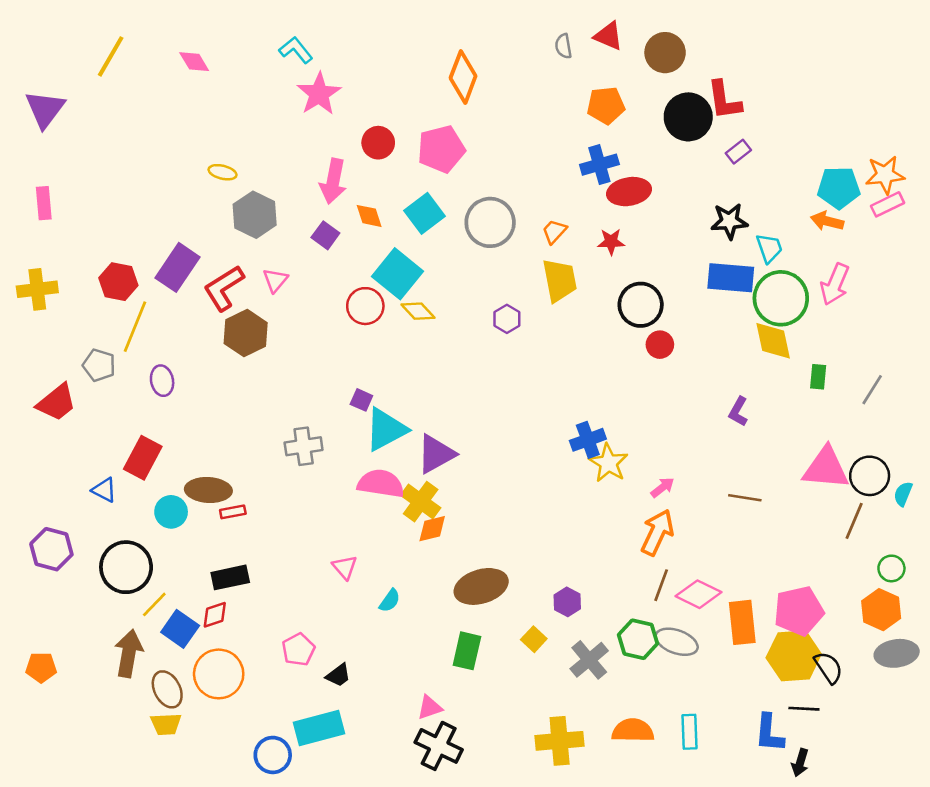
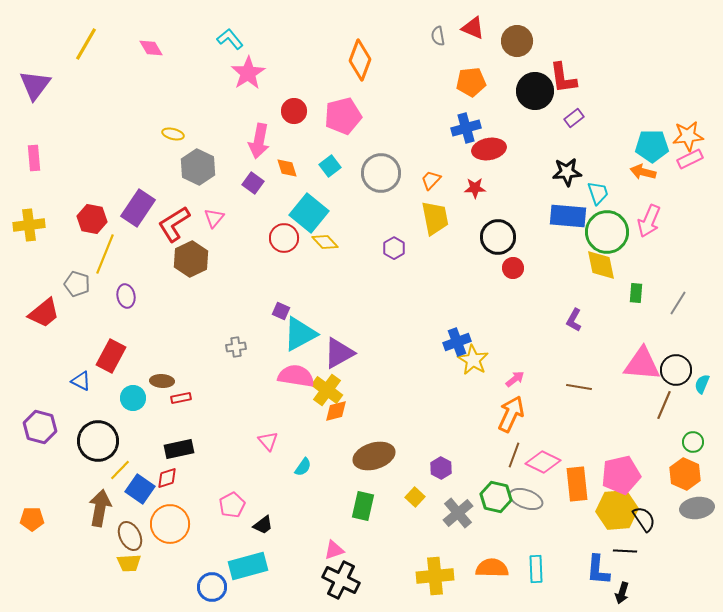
cyan square: (424, 213) -> (330, 166), size x0.7
gray cross: (304, 446) -> (236, 347), size x0.7
brown ellipse: (208, 490) -> (162, 381), size x0.7

